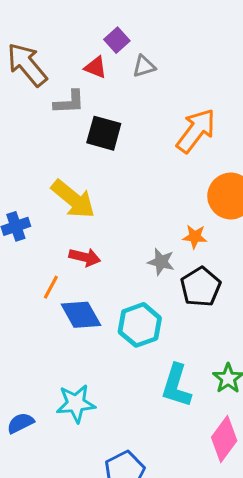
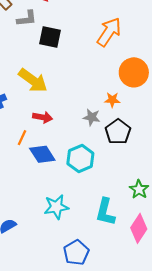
cyan L-shape: (176, 386) -> (105, 212), moved
cyan star: (76, 403) -> (56, 207), moved

